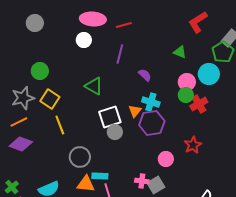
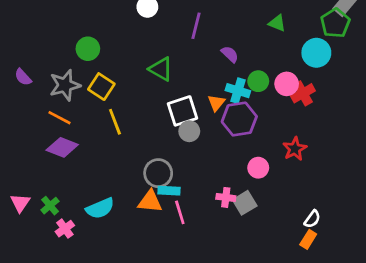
pink circle: (187, 82) -> (287, 84), moved
green circle: (186, 95) -> (258, 81), moved
orange line: (19, 122) -> (59, 118), turned 54
gray circle: (80, 157) -> (158, 173), moved

